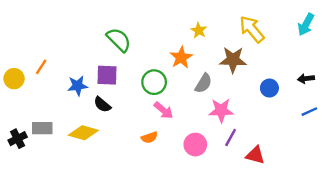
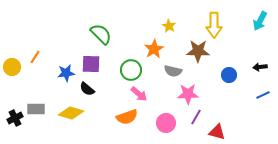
yellow arrow: (252, 29) -> (214, 25), turned -140
gray semicircle: (204, 83) -> (173, 71), turned 72
orange semicircle: (149, 137) -> (127, 117), size x1.5

